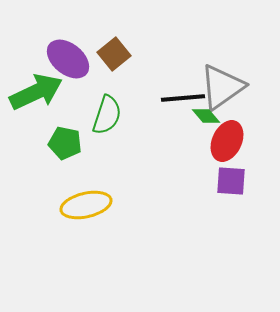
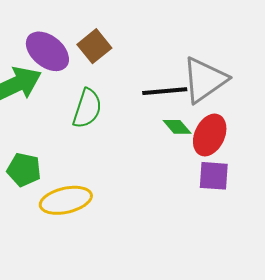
green diamond: (206, 116) -> (177, 127), moved
green pentagon: (65, 143) -> (24, 170), moved

